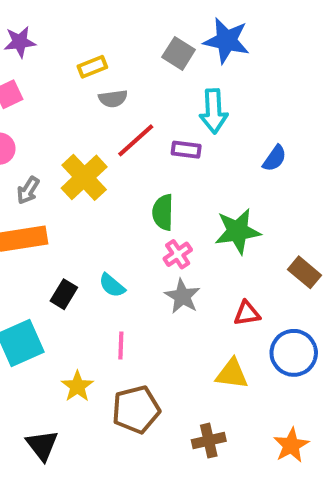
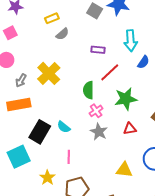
gray semicircle: (113, 99) -> (62, 34), turned -32
cyan arrow: (214, 111) -> (131, 41), moved
red line: (136, 140) -> (110, 72), moved
purple rectangle: (186, 150) -> (98, 50), moved
black rectangle: (64, 294) -> (40, 132), size x1.6
red triangle: (247, 313) -> (130, 129), moved

